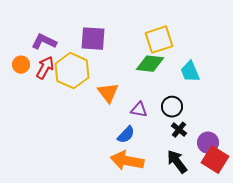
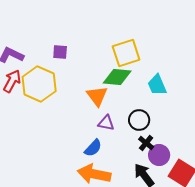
purple square: (93, 39) -> (60, 52), size x0.6
orange triangle: (108, 93) -> (97, 96), moved
purple circle: (208, 143) -> (159, 155), moved

